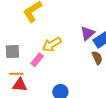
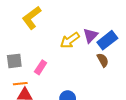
yellow arrow: (52, 44) -> (70, 40), moved

